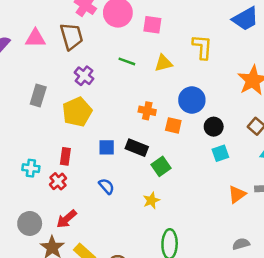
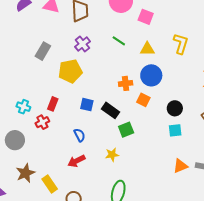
blue circle: (192, 100) -> (151, 75), moved
orange cross: (147, 111) -> (126, 83), turned -32
red arrow: (67, 219) -> (76, 161), moved
gray circle: (30, 223) -> (15, 140), moved

